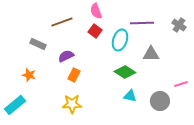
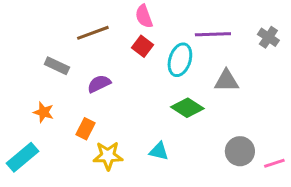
orange rectangle: (74, 75) -> (85, 129), moved
pink line: (181, 84) -> (274, 163), moved
cyan triangle: (130, 96) -> (159, 151), moved

